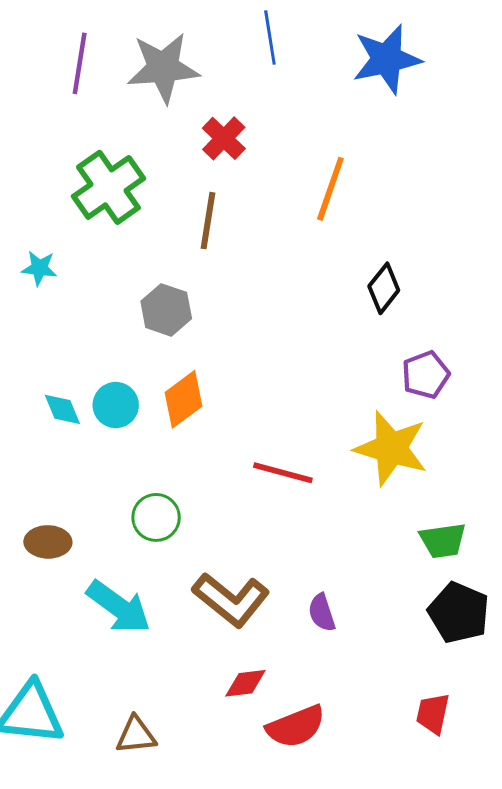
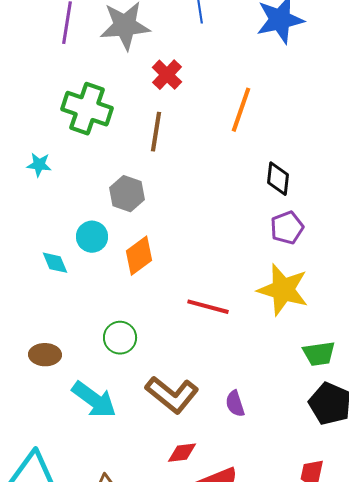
green cross: (108, 187) -> (87, 109), turned -36
black diamond: (384, 288) -> (278, 179), turned -32
purple pentagon: (426, 375) -> (287, 228), moved
cyan circle: (116, 405) -> (92, 237), moved

